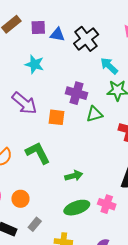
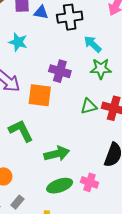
black cross: (86, 39) -> (70, 17), turned 30
green triangle: (94, 114) -> (89, 106), moved
orange square: (57, 117) -> (40, 95), size x1.4
green arrow: (74, 176) -> (57, 154), size x1.4

